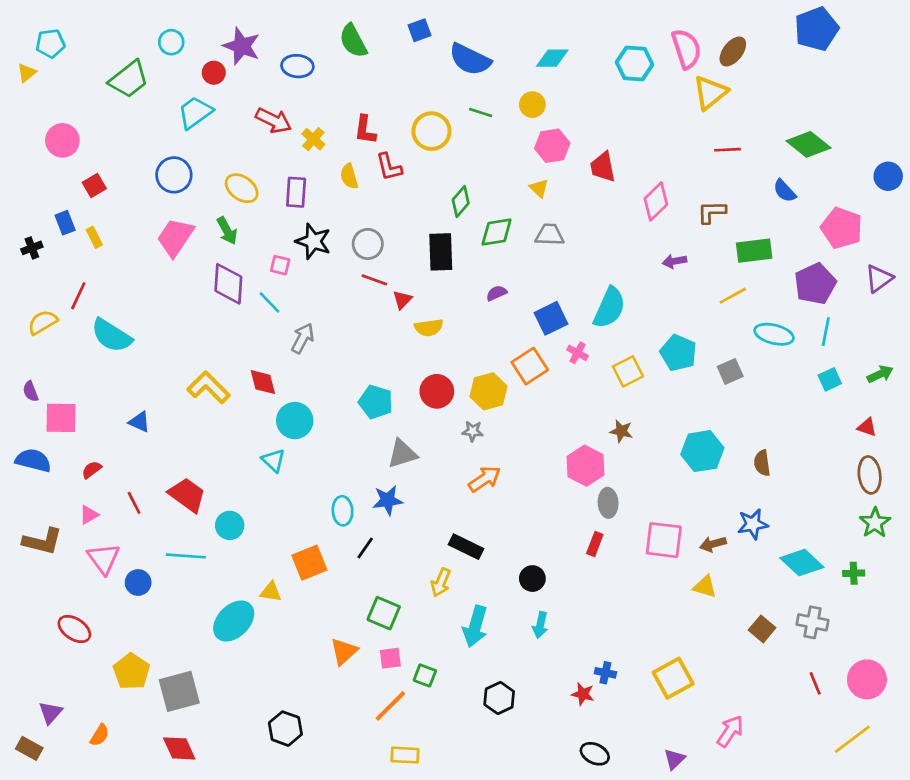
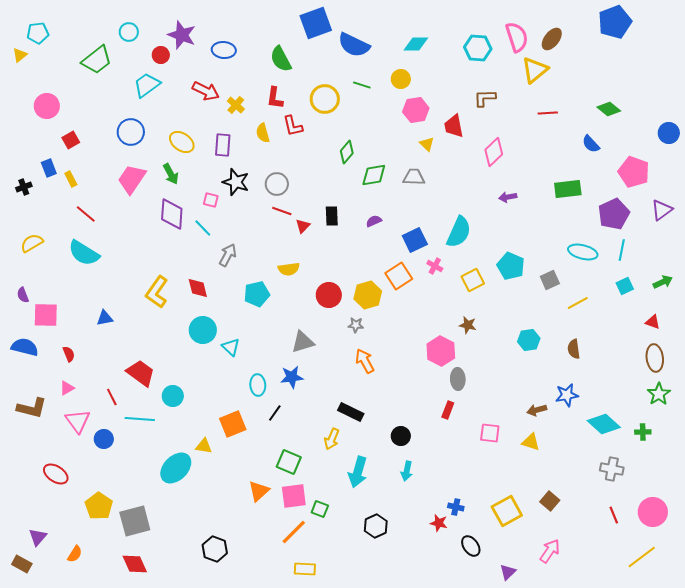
blue square: (420, 30) -> (316, 23), size x1.8
green semicircle: (353, 41) -> (281, 59), moved
green diamond: (809, 144) -> (609, 109), size x0.7
yellow triangle: (539, 188) -> (427, 144), moved
brown L-shape: (712, 212) -> (485, 98), moved
black rectangle: (441, 252) -> (332, 216), moved, size x0.7
red line: (78, 296) -> (86, 214), moved, turned -75
yellow line: (733, 296) -> (578, 303), moved
yellow semicircle: (429, 328) -> (289, 269), moved
yellow L-shape: (208, 387) -> (157, 292), turned -100
cyan pentagon: (376, 402) -> (257, 294), moved, turned -30
cyan circle: (295, 421) -> (203, 330), moved
blue triangle: (139, 422) -> (105, 318), turned -36
cyan hexagon: (702, 451) -> (529, 340), size x0.7
cyan triangle: (273, 460) -> (231, 347), moved
red semicircle: (92, 470) -> (69, 354), turned 105
orange arrow: (485, 479) -> (365, 361), turned -85
red line: (134, 503) -> (112, 397), moved
pink square: (664, 540) -> (490, 433), moved, size x0.7
brown square: (762, 629) -> (550, 501), moved
pink square: (390, 658) -> (294, 496), size x1.5
black ellipse: (595, 754) -> (471, 546), moved, turned 30

